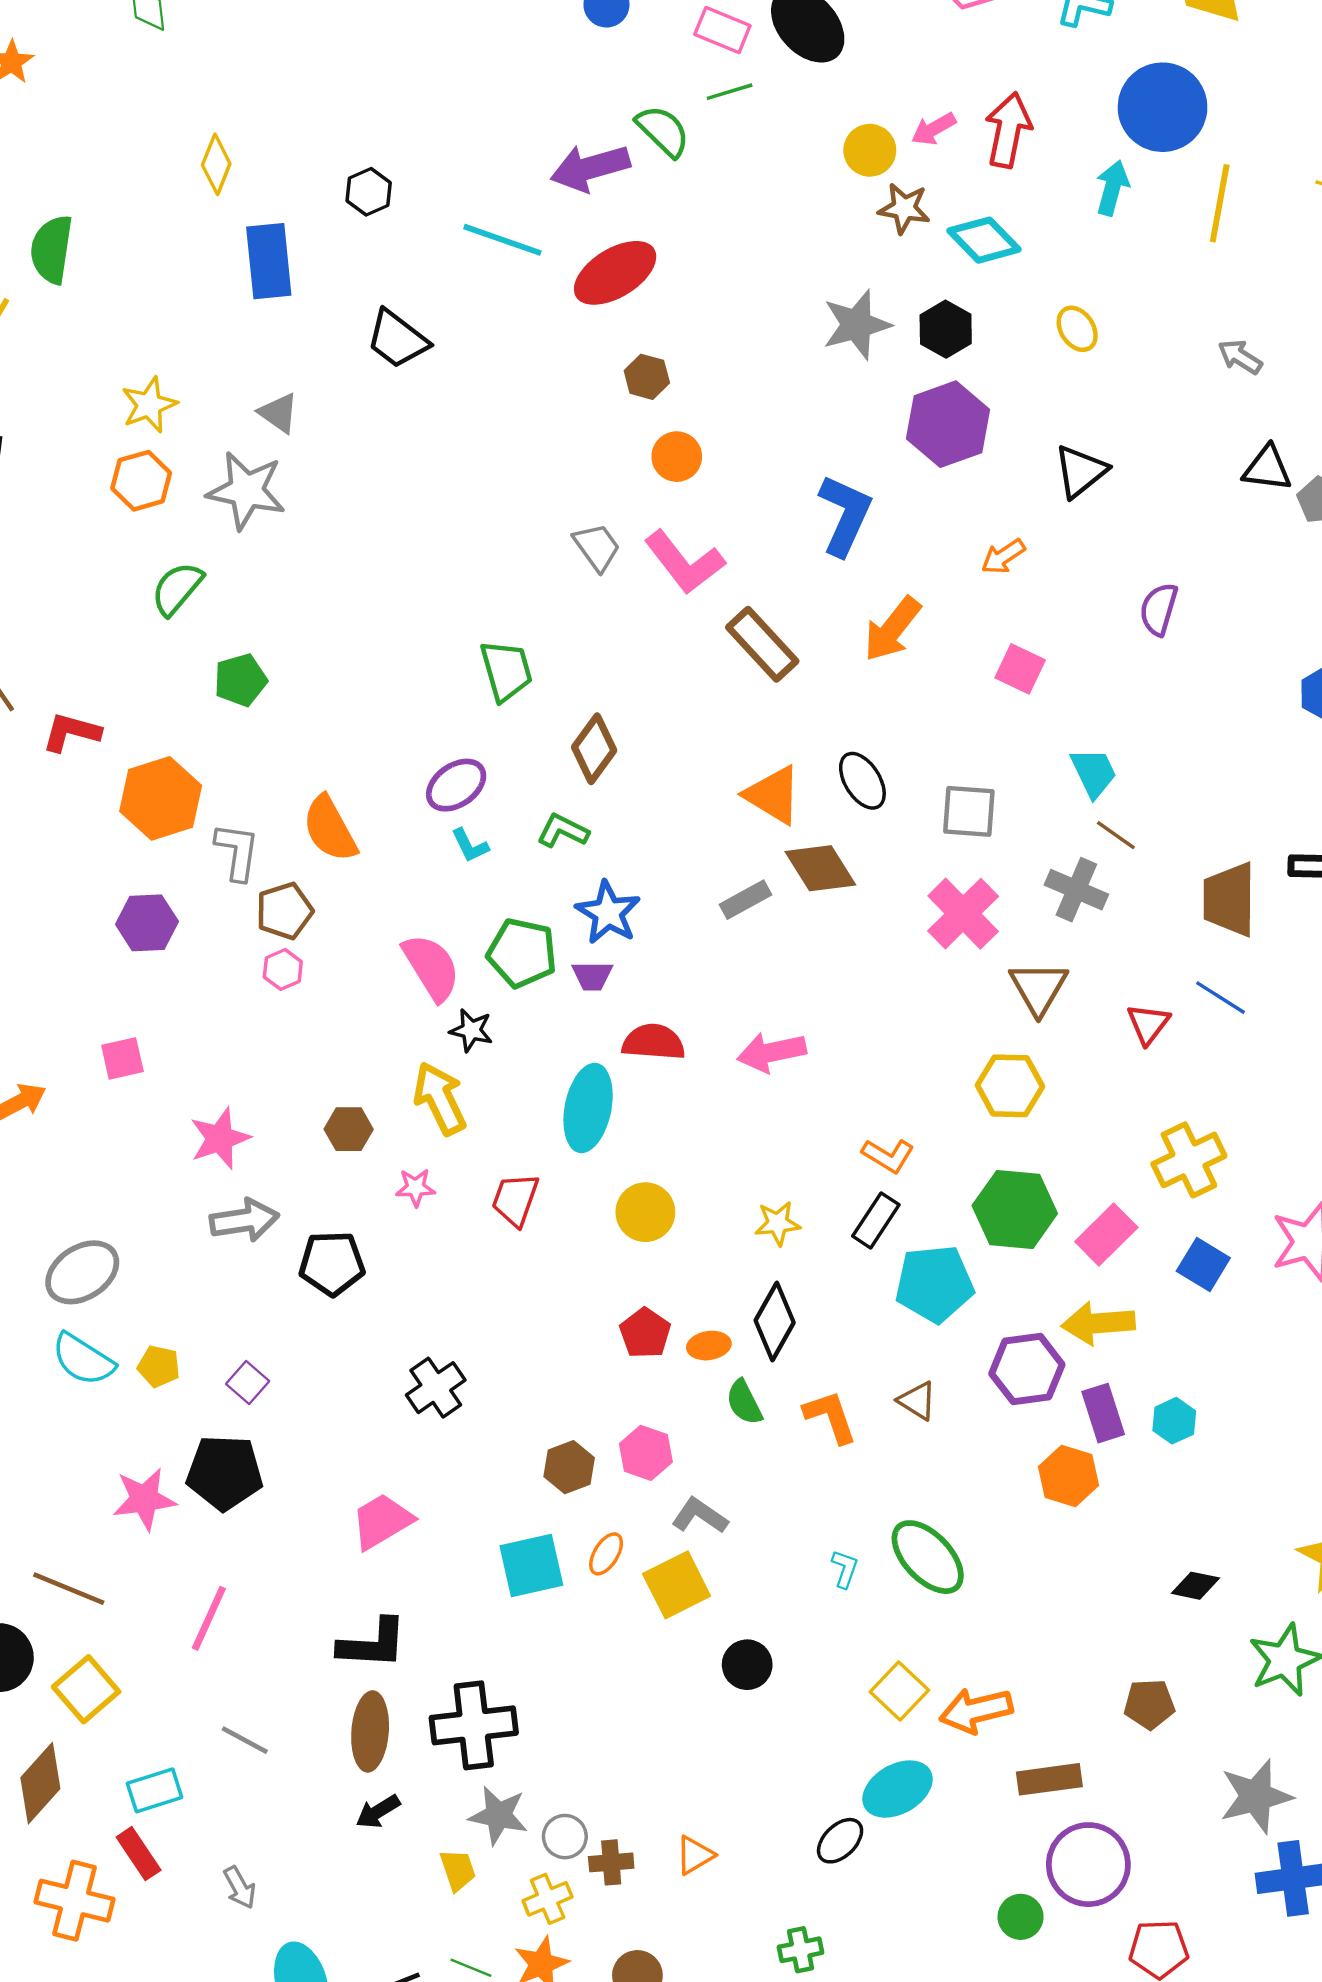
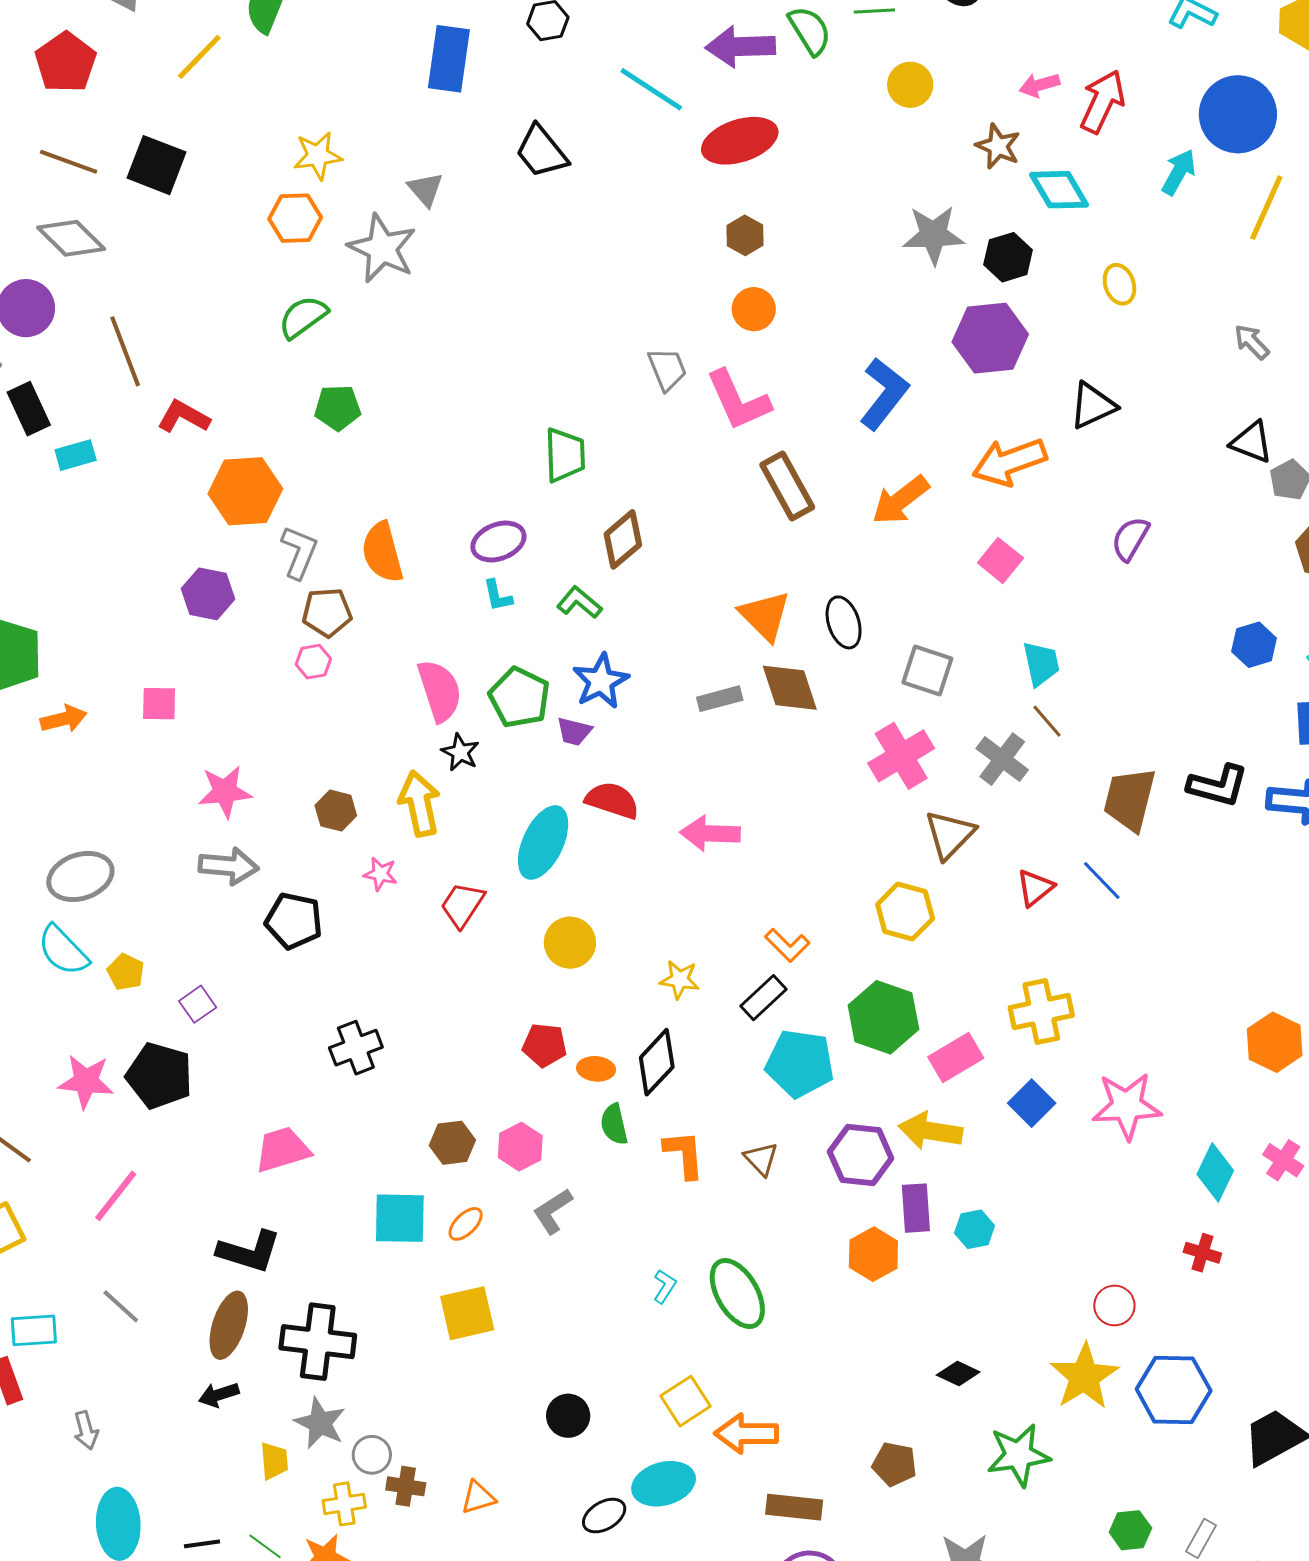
yellow circle: (870, 150) -> (910, 85), moved
orange arrow: (1003, 557) -> (1009, 462), size x1.8
red pentagon: (645, 1333) -> (545, 1045), turned 30
gray L-shape: (700, 1516) -> (553, 1211), turned -81
yellow square: (677, 1585) -> (467, 1313), moved
black circle: (747, 1665) -> (568, 1416), moved

